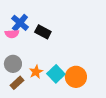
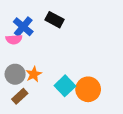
black rectangle: (43, 32) -> (54, 20), moved
orange star: (36, 72) -> (34, 74), moved

